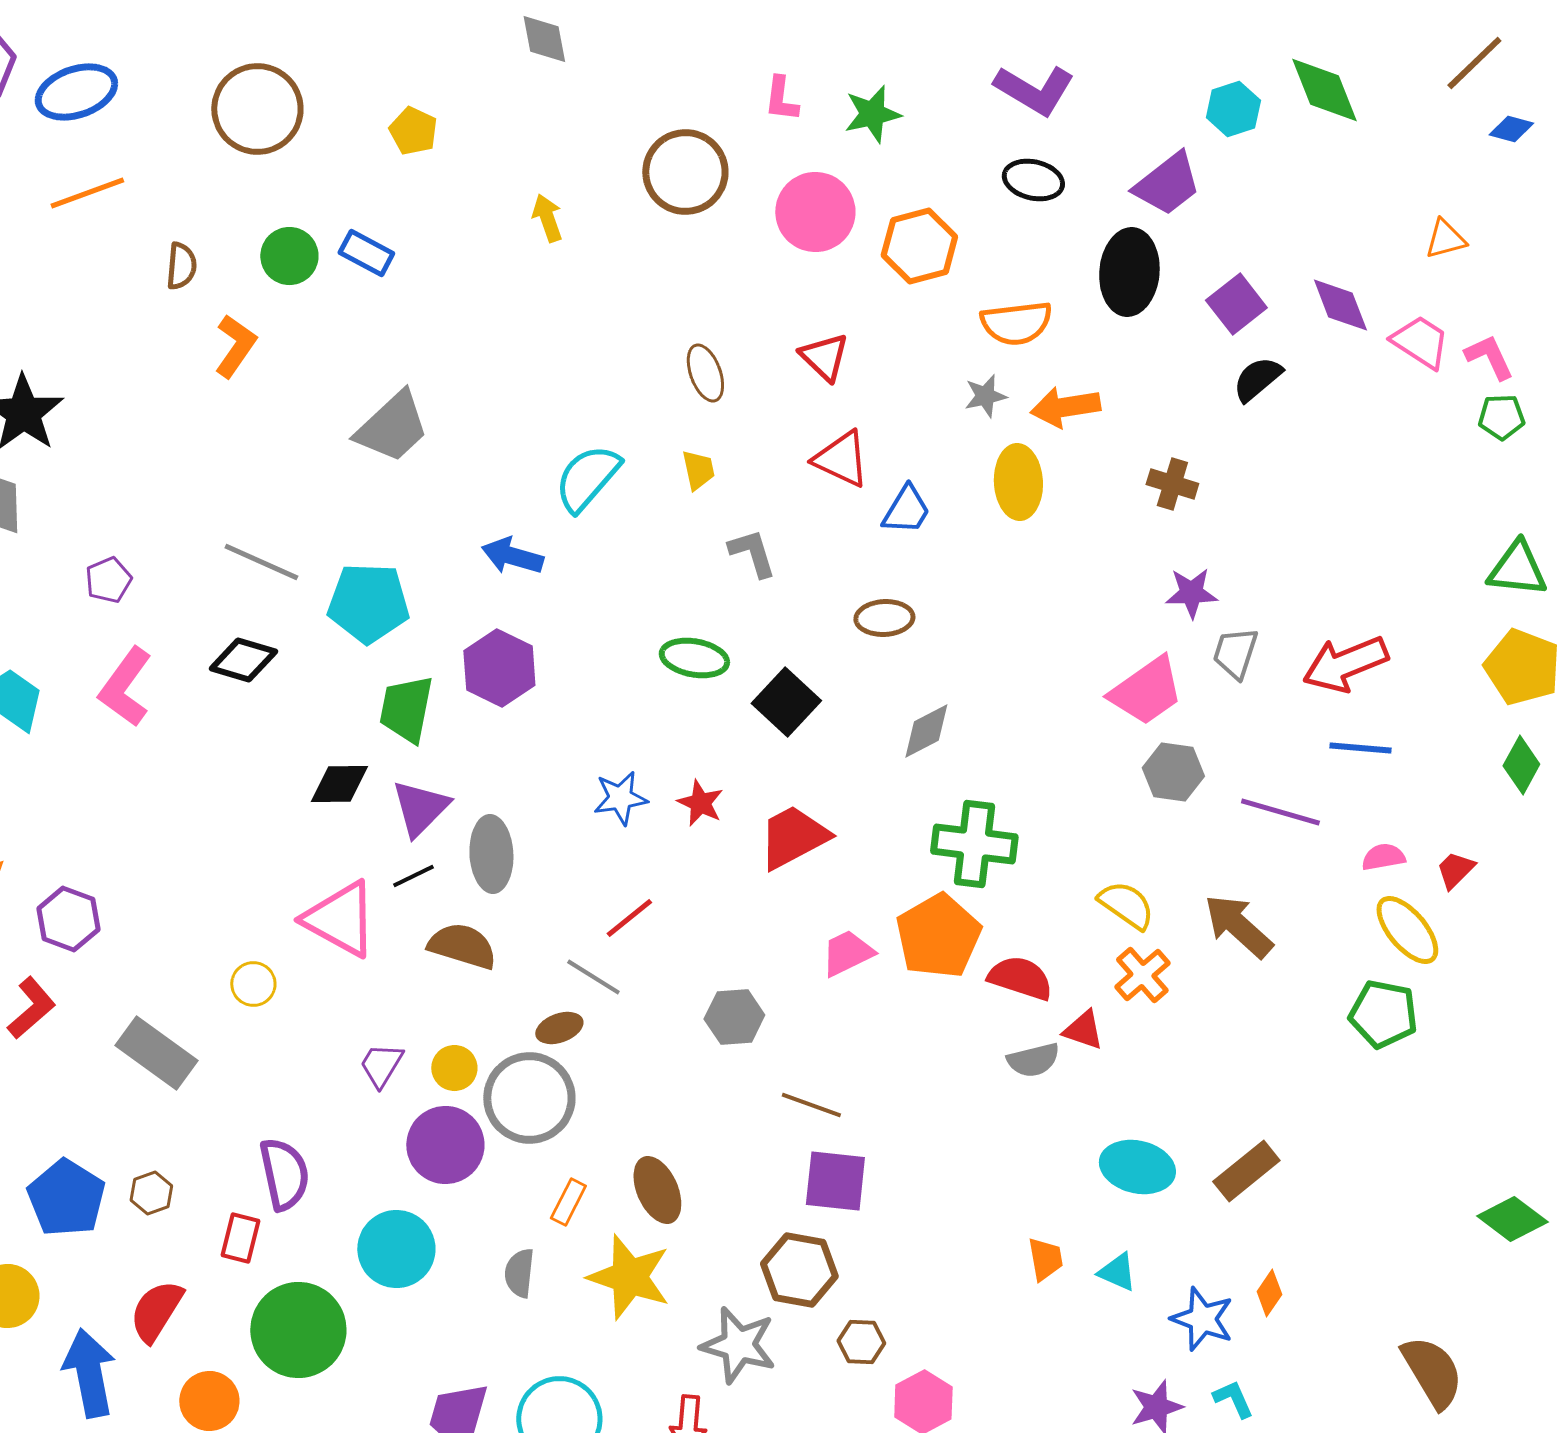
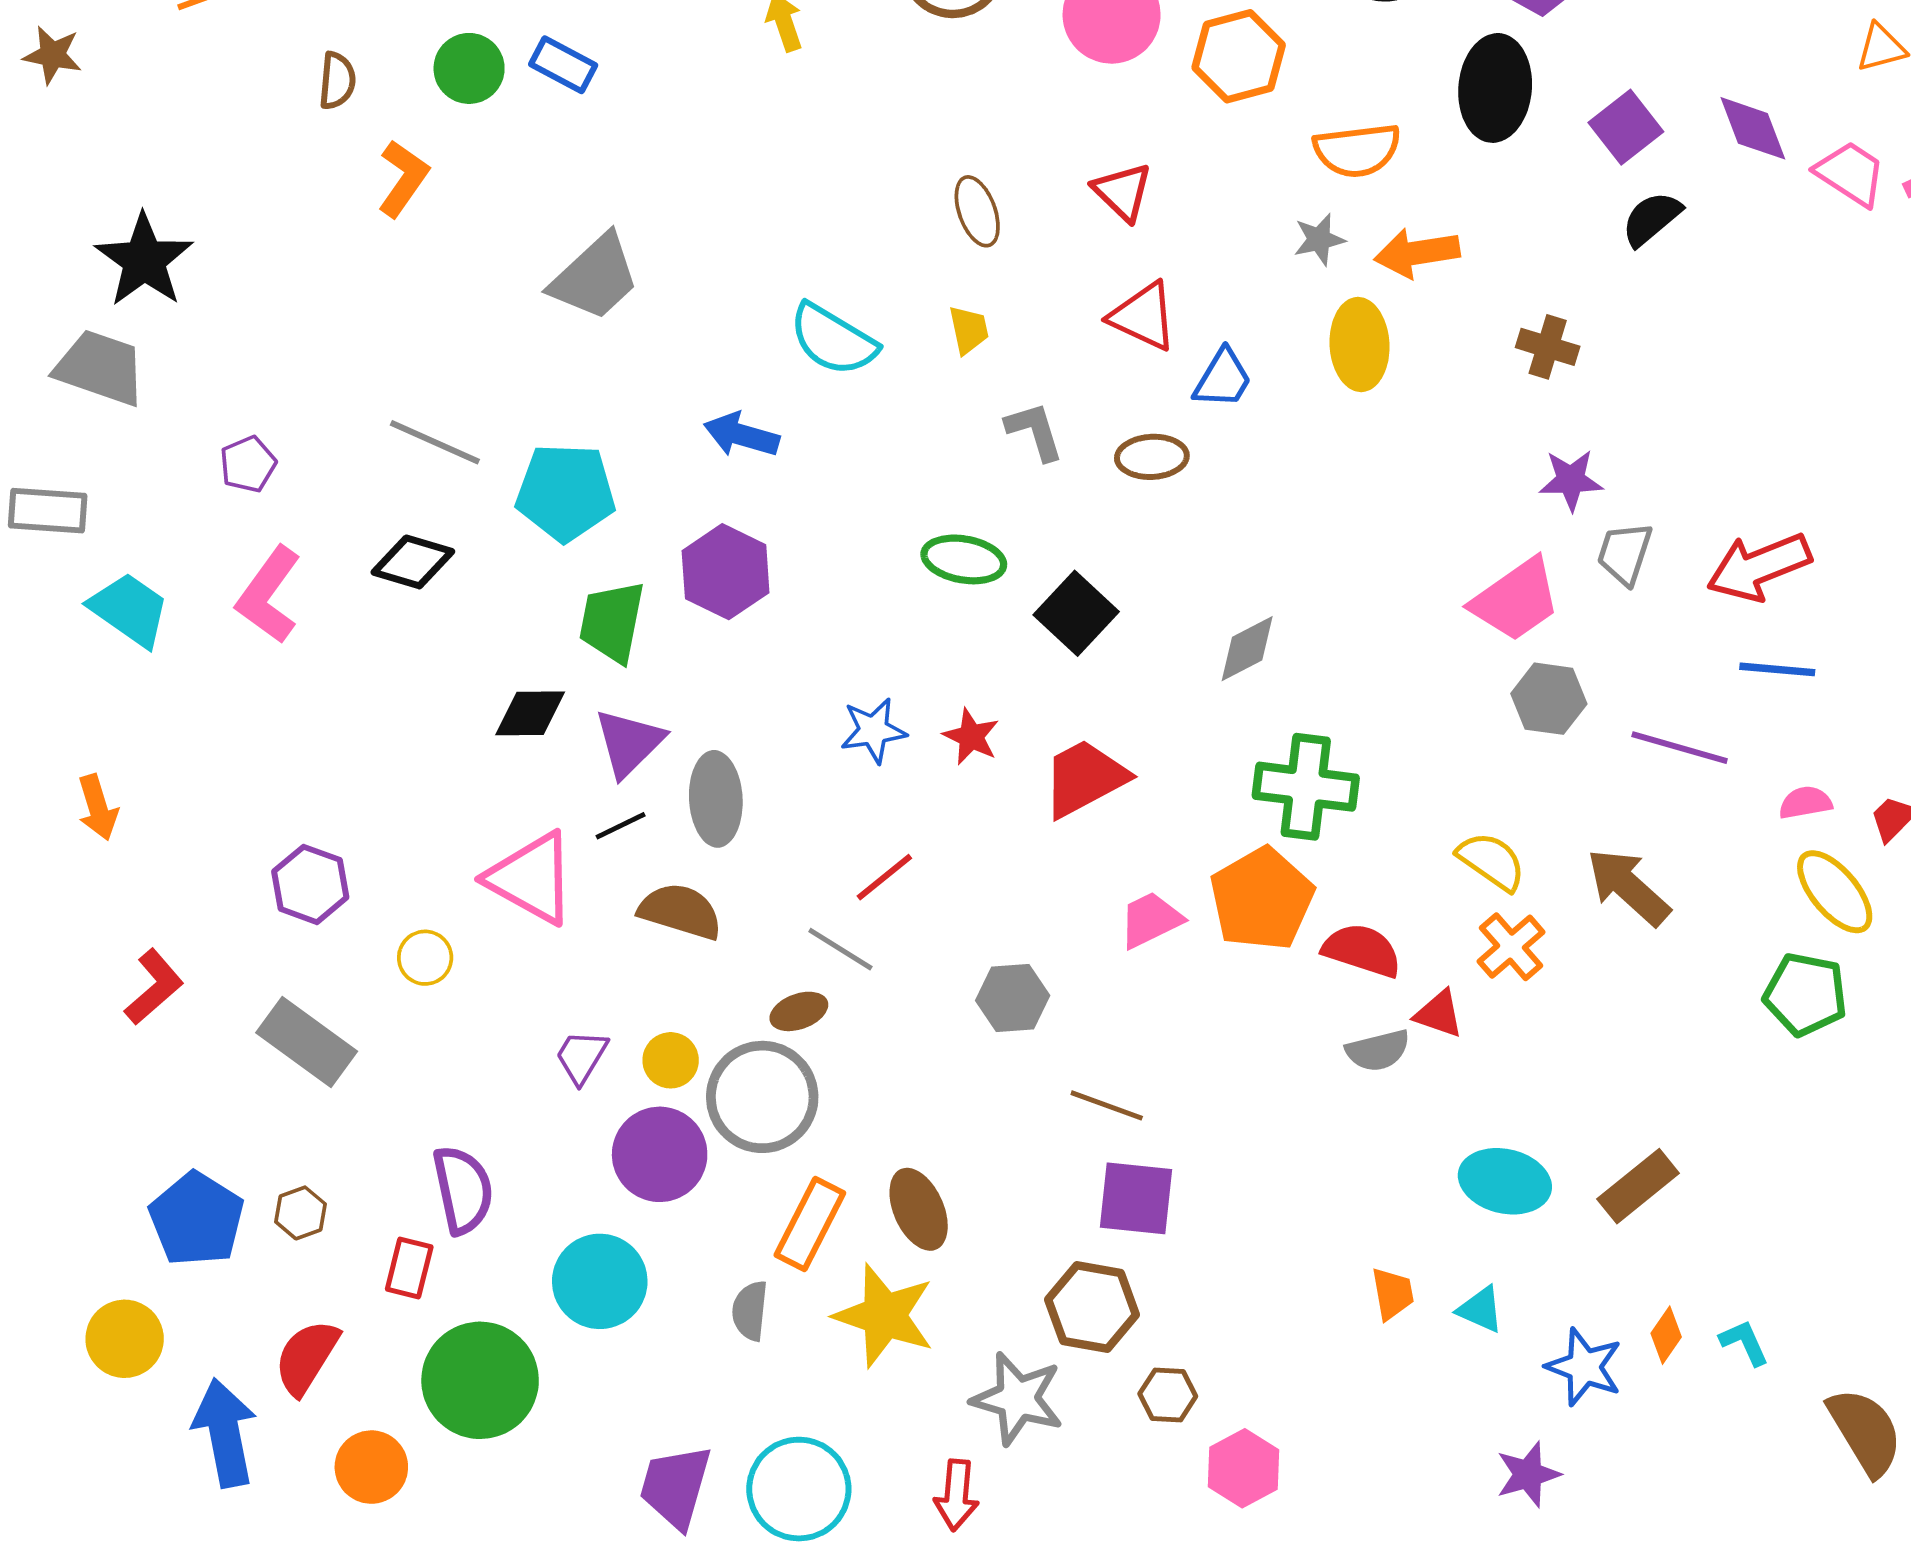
cyan semicircle: (587, 478) -> (833, 340), turned -100
brown ellipse: (884, 618) -> (1152, 457), moved
purple hexagon: (68, 919) -> (310, 884), moved
orange rectangle: (568, 1202) -> (810, 1224), size x1.6
cyan L-shape: (1233, 1399) -> (1744, 1342), moved

